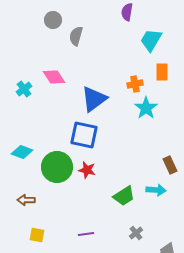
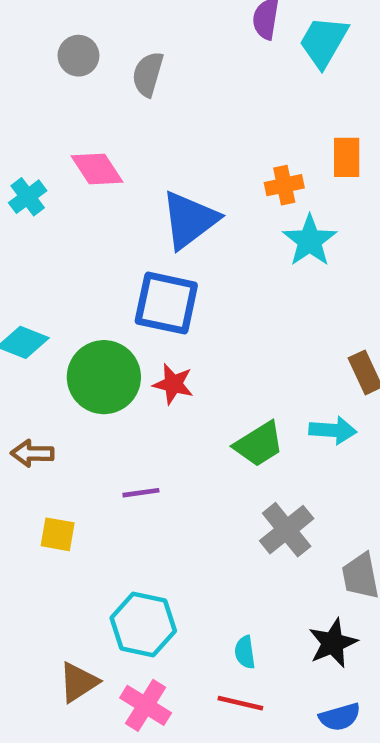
gray circle: (53, 20) -> (78, 56), moved
cyan trapezoid: (151, 40) -> (324, 42), moved
gray cross: (136, 233) -> (287, 530), size x1.6
purple line: (86, 234) -> (141, 493), moved

